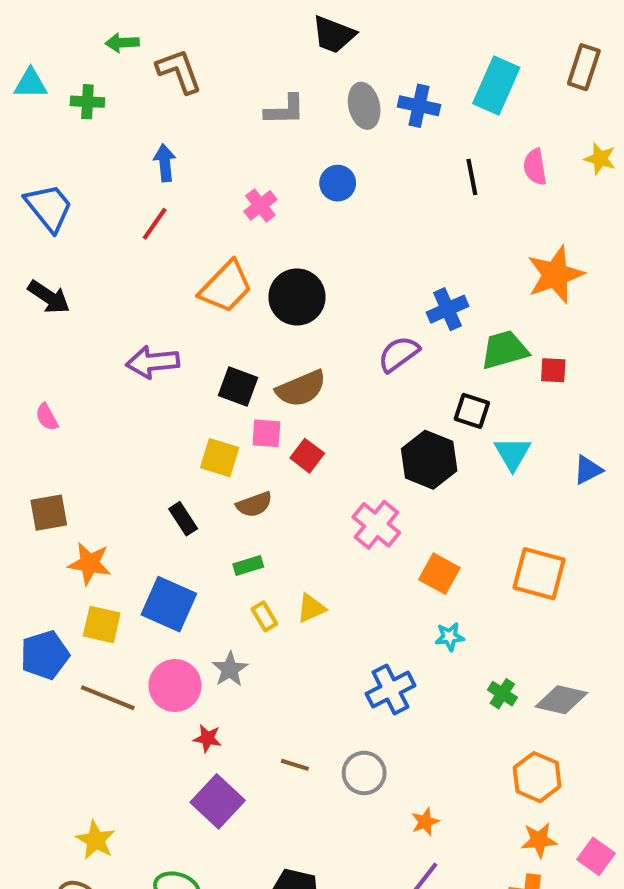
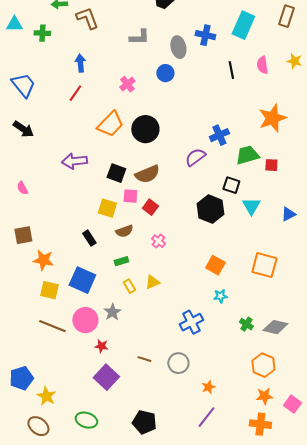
gray ellipse: (364, 106) -> (178, 47), moved
pink cross: (376, 525) -> (158, 241), moved, size x0.6
blue pentagon: (45, 655) -> (21, 378), moved

